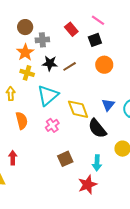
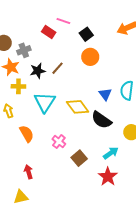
pink line: (98, 20) -> (63, 21), moved
black square: (95, 40) -> (86, 34), moved
pink cross: (52, 125) -> (59, 142), moved
cyan arrow: (97, 163) -> (111, 153), turned -112

